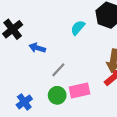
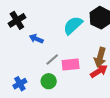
cyan semicircle: (78, 28) -> (73, 25), size x1.5
pink rectangle: (79, 91) -> (71, 65), moved

